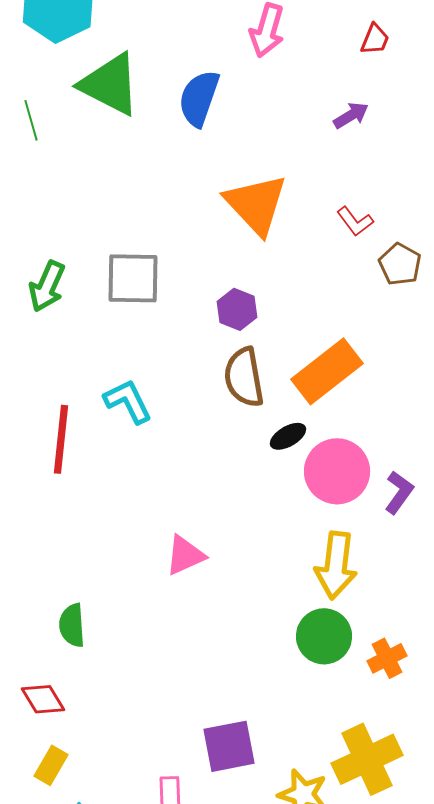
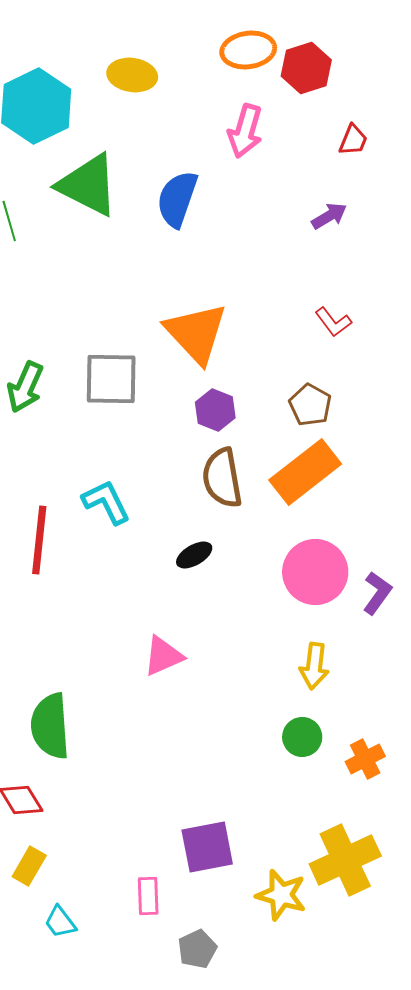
orange triangle: (256, 204) -> (196, 333), moved
brown pentagon: (400, 264) -> (310, 405), moved
black ellipse: (288, 436) -> (194, 555), moved
yellow arrow: (336, 565) -> (314, 666), size x0.7
green semicircle: (72, 625) -> (50, 726), size x1.5
green circle: (324, 636) -> (302, 737), size x0.7

